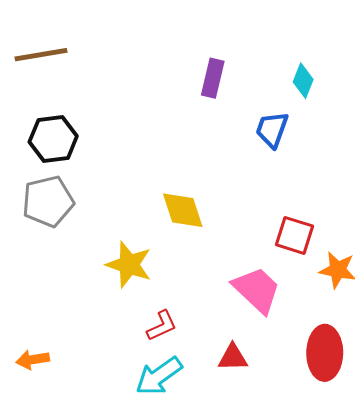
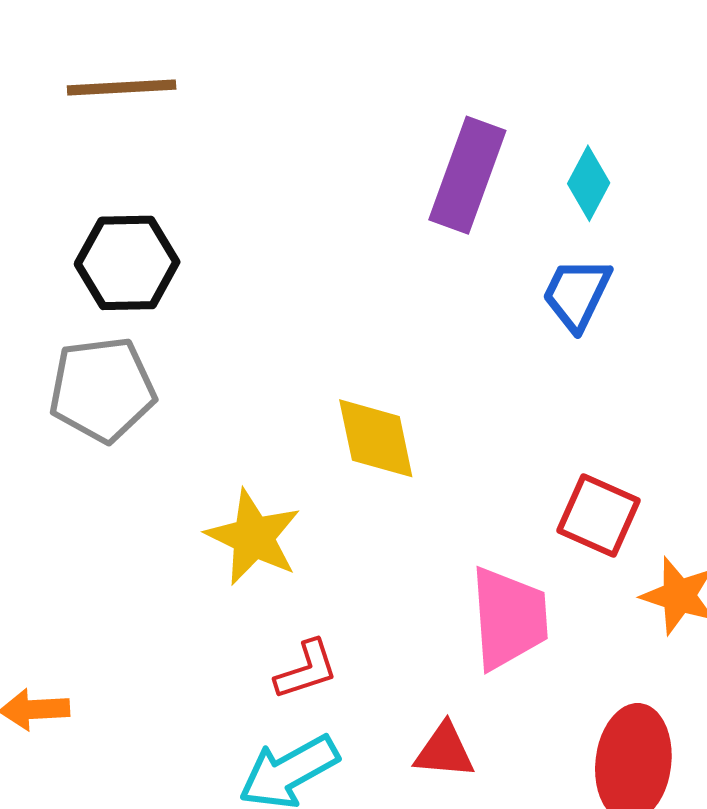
purple rectangle: (213, 78) -> (467, 175), size x1.4
cyan diamond: (303, 81) -> (589, 183), moved
pink trapezoid: (257, 290) -> (509, 618), turned 36

